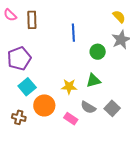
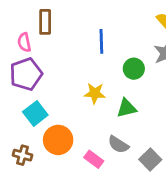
pink semicircle: (10, 15) -> (24, 42), moved, turned 32
yellow star: (69, 87) -> (95, 93), moved
gray square: (112, 108) -> (150, 159), moved

